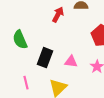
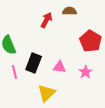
pink line: (26, 83) -> (15, 72), moved

